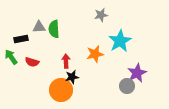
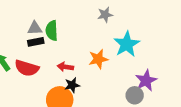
black rectangle: (21, 39) -> (36, 42), moved
red arrow: (66, 61) -> (65, 67), turned -80
red semicircle: (32, 62) -> (27, 68), size x1.5

